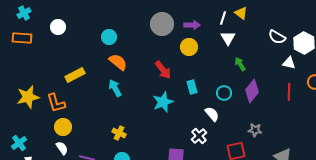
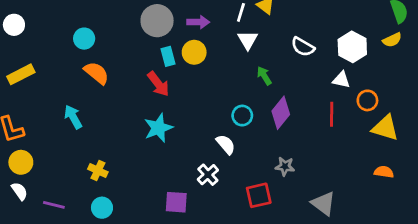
white semicircle: (277, 37) -> (303, 47), moved
white triangle: (289, 63) -> (341, 80), moved
yellow rectangle: (75, 75) -> (21, 74), moved
cyan rectangle: (192, 87) -> (168, 56), moved
cyan arrow: (115, 88) -> (73, 117), moved

